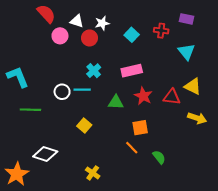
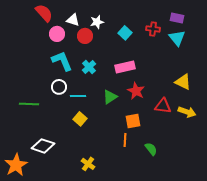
cyan triangle: (187, 52) -> (177, 38), moved
cyan L-shape: (18, 77) -> (62, 61), moved
cyan line: (82, 90) -> (78, 96), moved
red triangle: (172, 97) -> (163, 106), moved
green triangle: (116, 102) -> (110, 97), turned -35
orange line: (132, 148) -> (125, 140), turned 48

